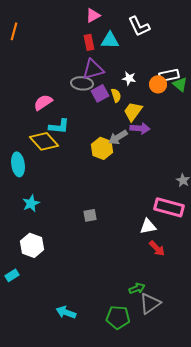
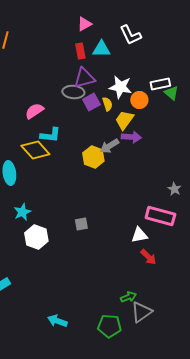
white star: (129, 78) -> (120, 87), size x1.6
orange circle: (158, 84) -> (139, 100), moved
white hexagon: (32, 245) -> (36, 237), moved

